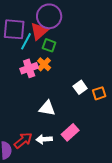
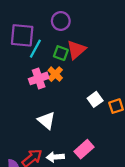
purple circle: (49, 16) -> (61, 21), size x0.7
red triangle: (39, 31) -> (76, 50), moved
white triangle: (47, 108) -> (46, 120), moved, turned 30

